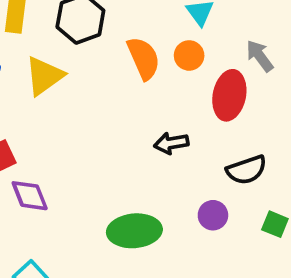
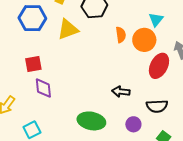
orange circle: (189, 55) -> (144, 40), size x1.5
orange semicircle: (144, 58) -> (121, 35), size x0.7
black arrow: (171, 143) -> (121, 92), moved

